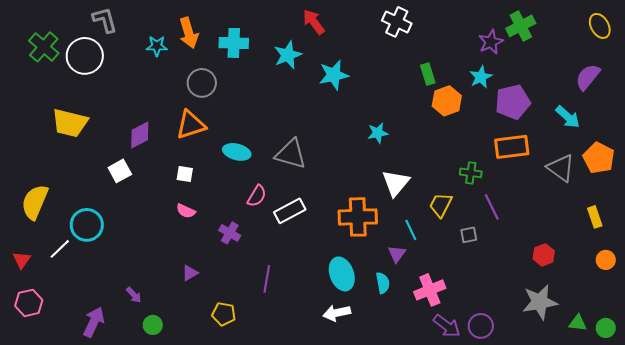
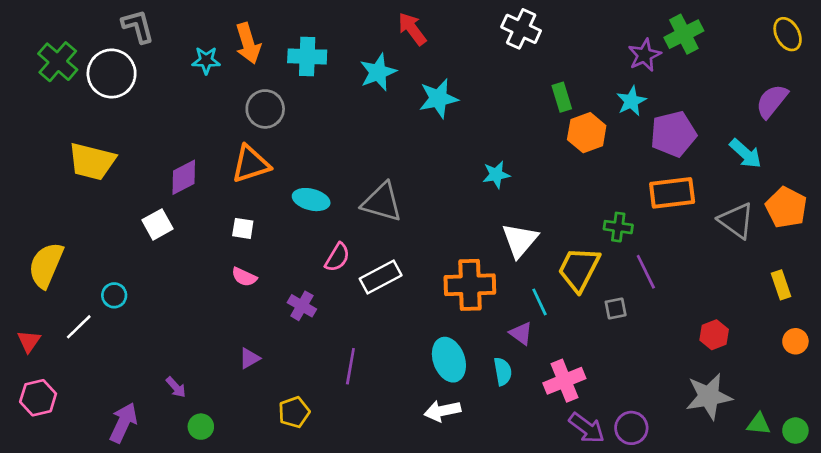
yellow trapezoid: (441, 205) -> (579, 269), size x1.4
cyan circle: (87, 225) -> (114, 295), size x0.6
purple triangle: (397, 254) -> (521, 333), turned -30
yellow pentagon: (224, 314) -> (294, 412), turned -30

